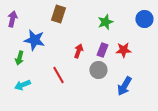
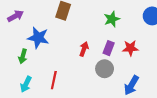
purple arrow: (12, 19) -> (16, 16), turned 49
red line: (58, 75) -> (54, 80), moved, turned 42
cyan arrow: (22, 85) -> (26, 84), turned -42

